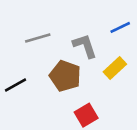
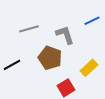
yellow rectangle: (115, 68) -> (89, 68), moved

